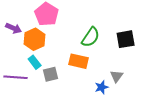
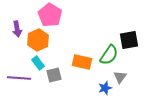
purple arrow: (14, 28) -> (17, 29), turned 56
green semicircle: (91, 37) -> (109, 55), moved

